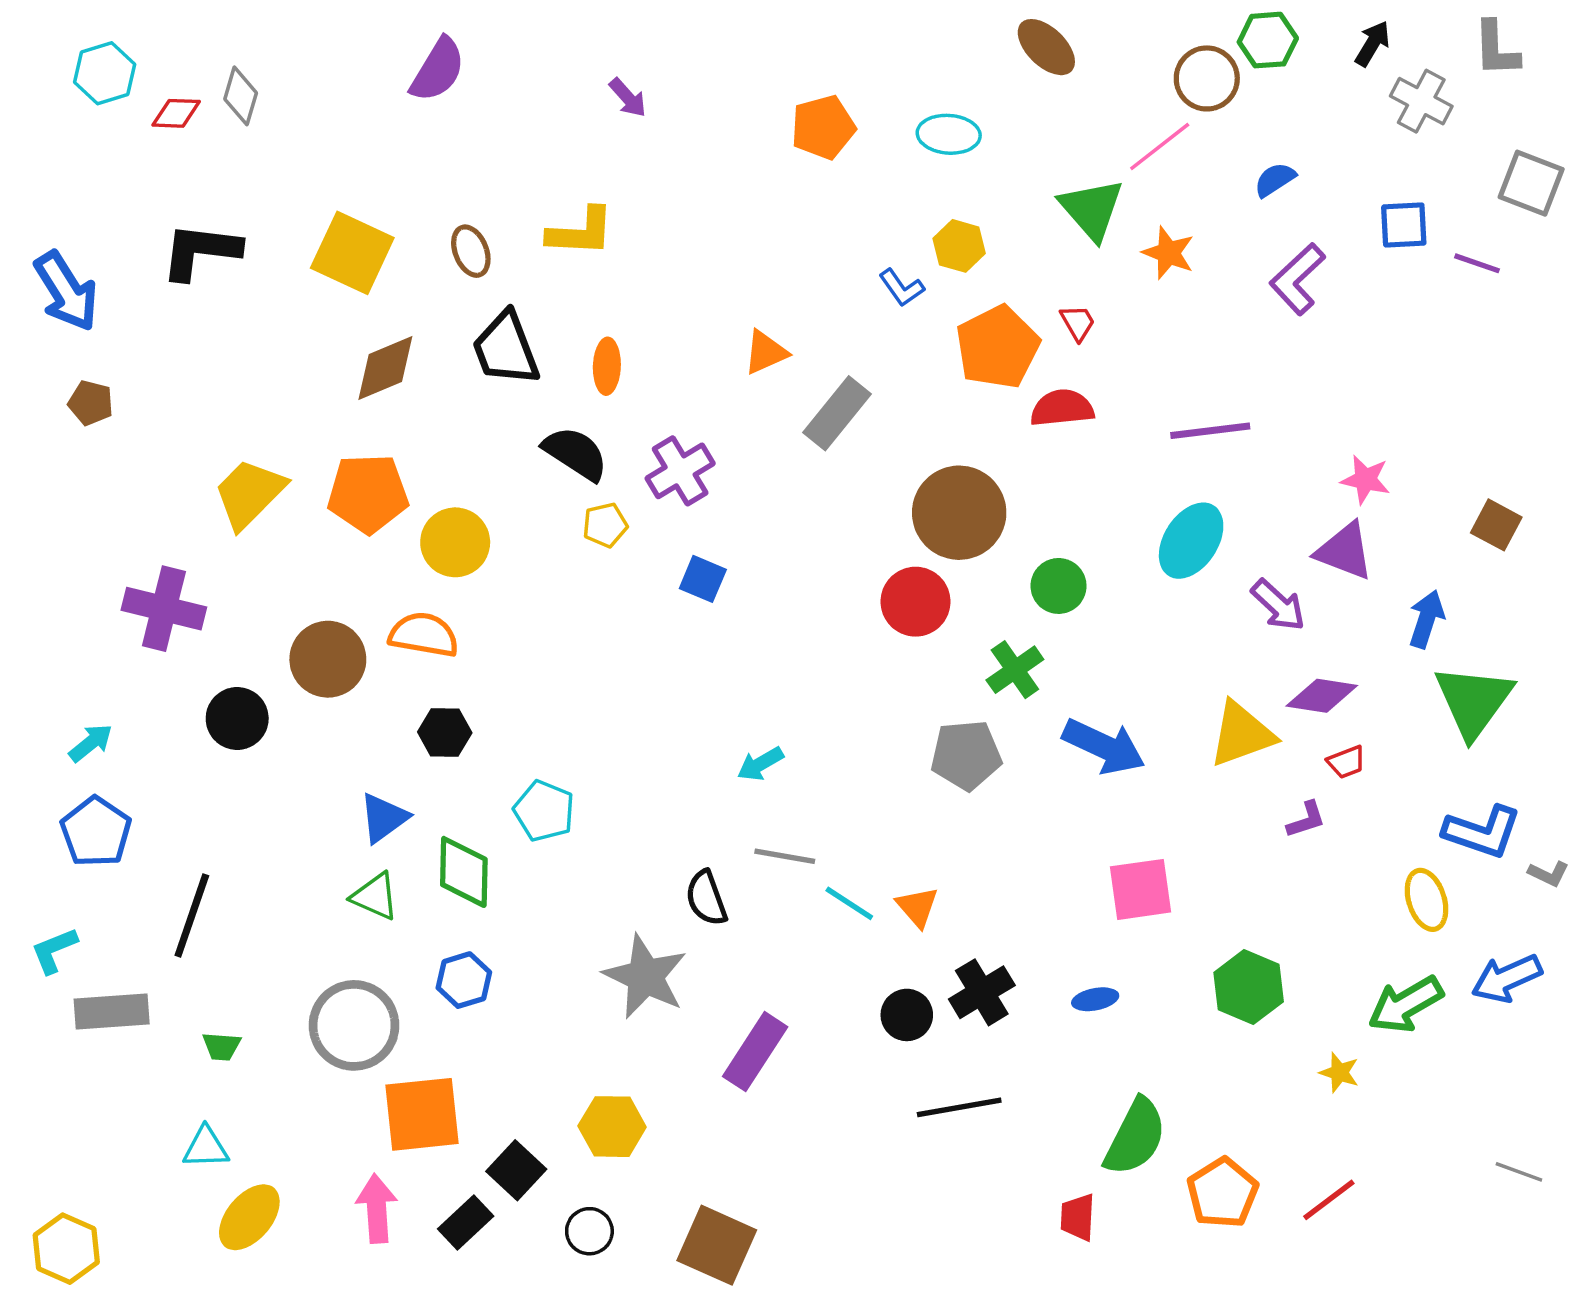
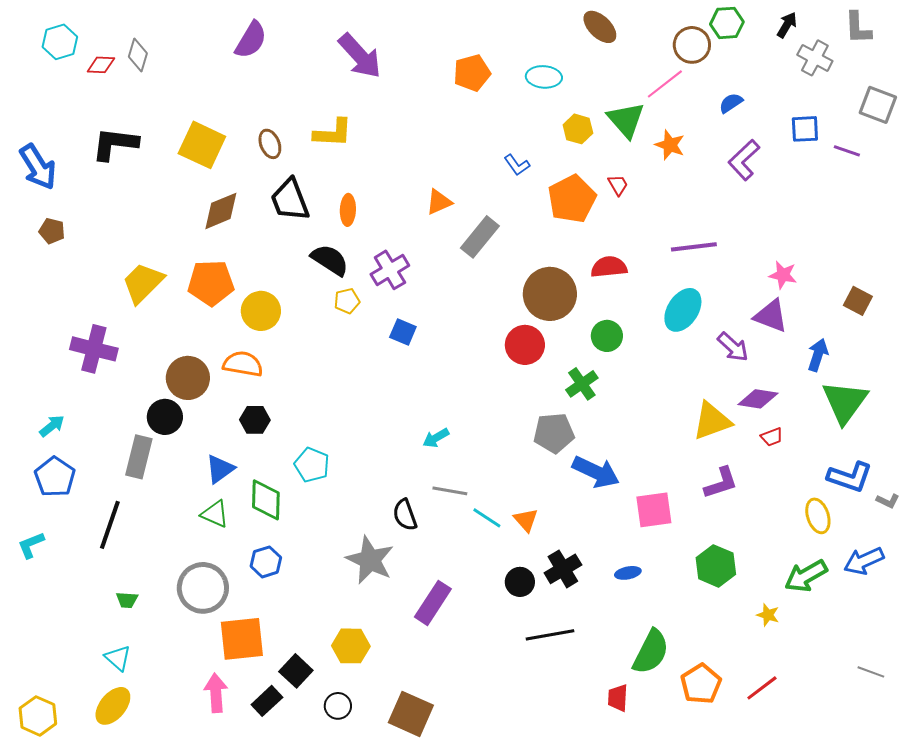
purple arrow: (628, 98) -> (360, 56), size x2.0
yellow hexagon: (959, 246) -> (578, 129), moved
red semicircle: (1062, 408) -> (609, 267), moved
black circle: (237, 718) -> (165, 417), moved
blue arrow: (1104, 746) -> (596, 472), moved
purple L-shape: (1306, 820) -> (721, 483), moved, size x1.5
gray rectangle: (112, 1011) -> (139, 457), moved, turned -72
cyan triangle: (206, 1147) -> (118, 658), turned 44
yellow ellipse: (249, 1217) -> (113, 706), moved

